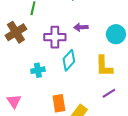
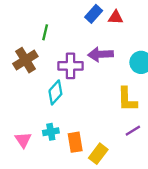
purple arrow: (81, 27) -> (101, 54), size x1.5
cyan diamond: (69, 60) -> (55, 92), moved
cyan cross: (38, 70) -> (51, 132), moved

